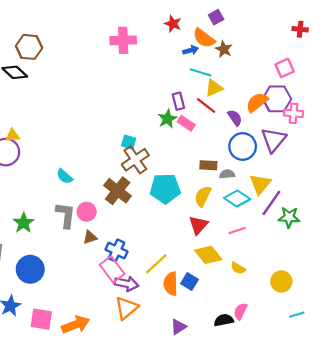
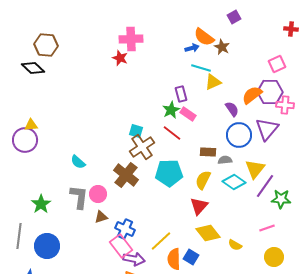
purple square: (216, 17) -> (234, 17), moved
red star: (173, 24) -> (120, 58), moved
red line: (206, 106) -> (172, 133), moved
pink line: (237, 231) -> (267, 228), moved

